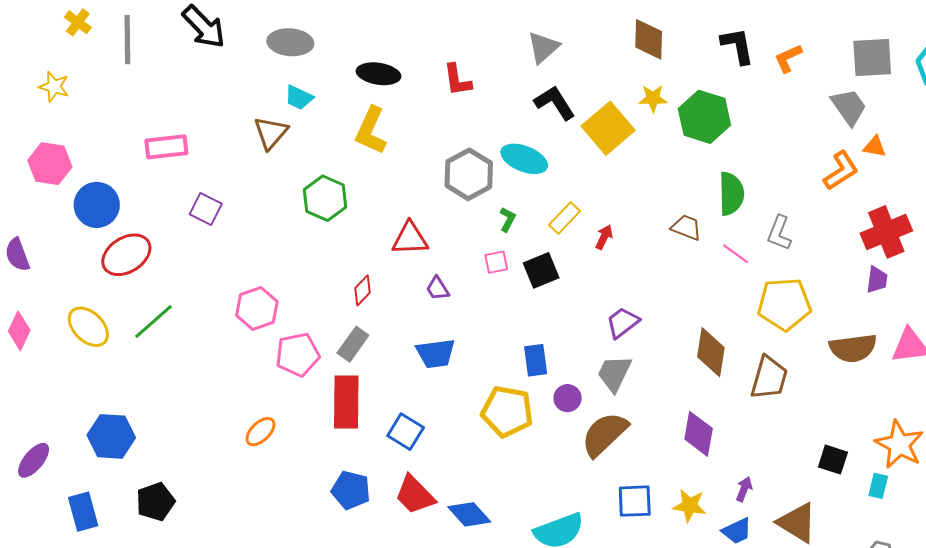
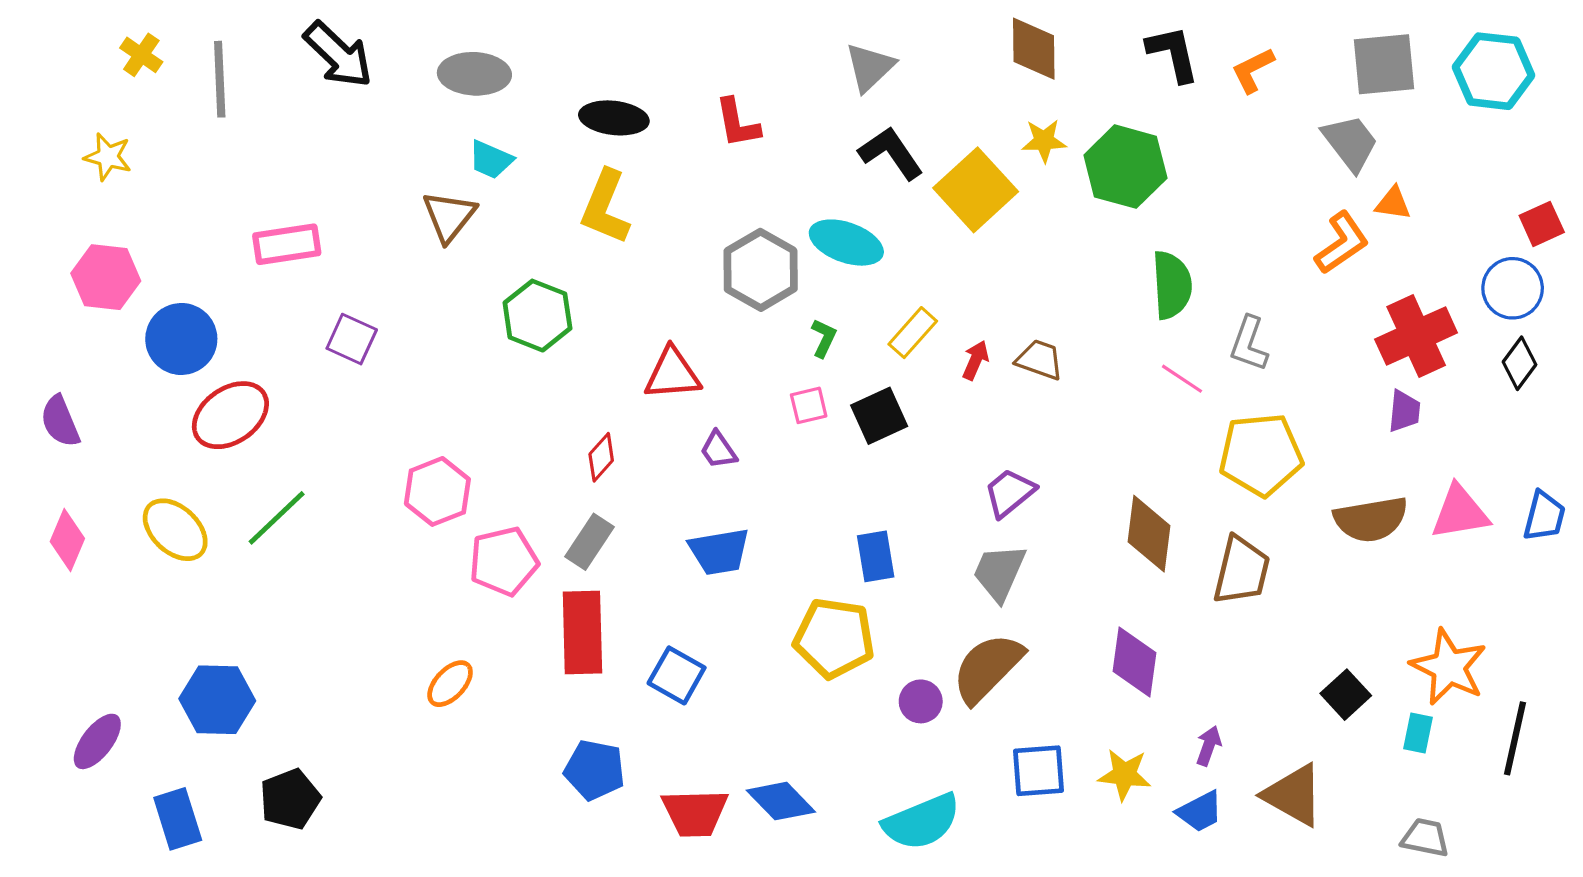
brown trapezoid: (686, 227) -> (1040, 360), moved
purple circle: (568, 398) -> (921, 701), moved
black square: (833, 460) -> (1346, 695), turned 32
red trapezoid: (415, 495) -> (695, 813), moved, turned -45

